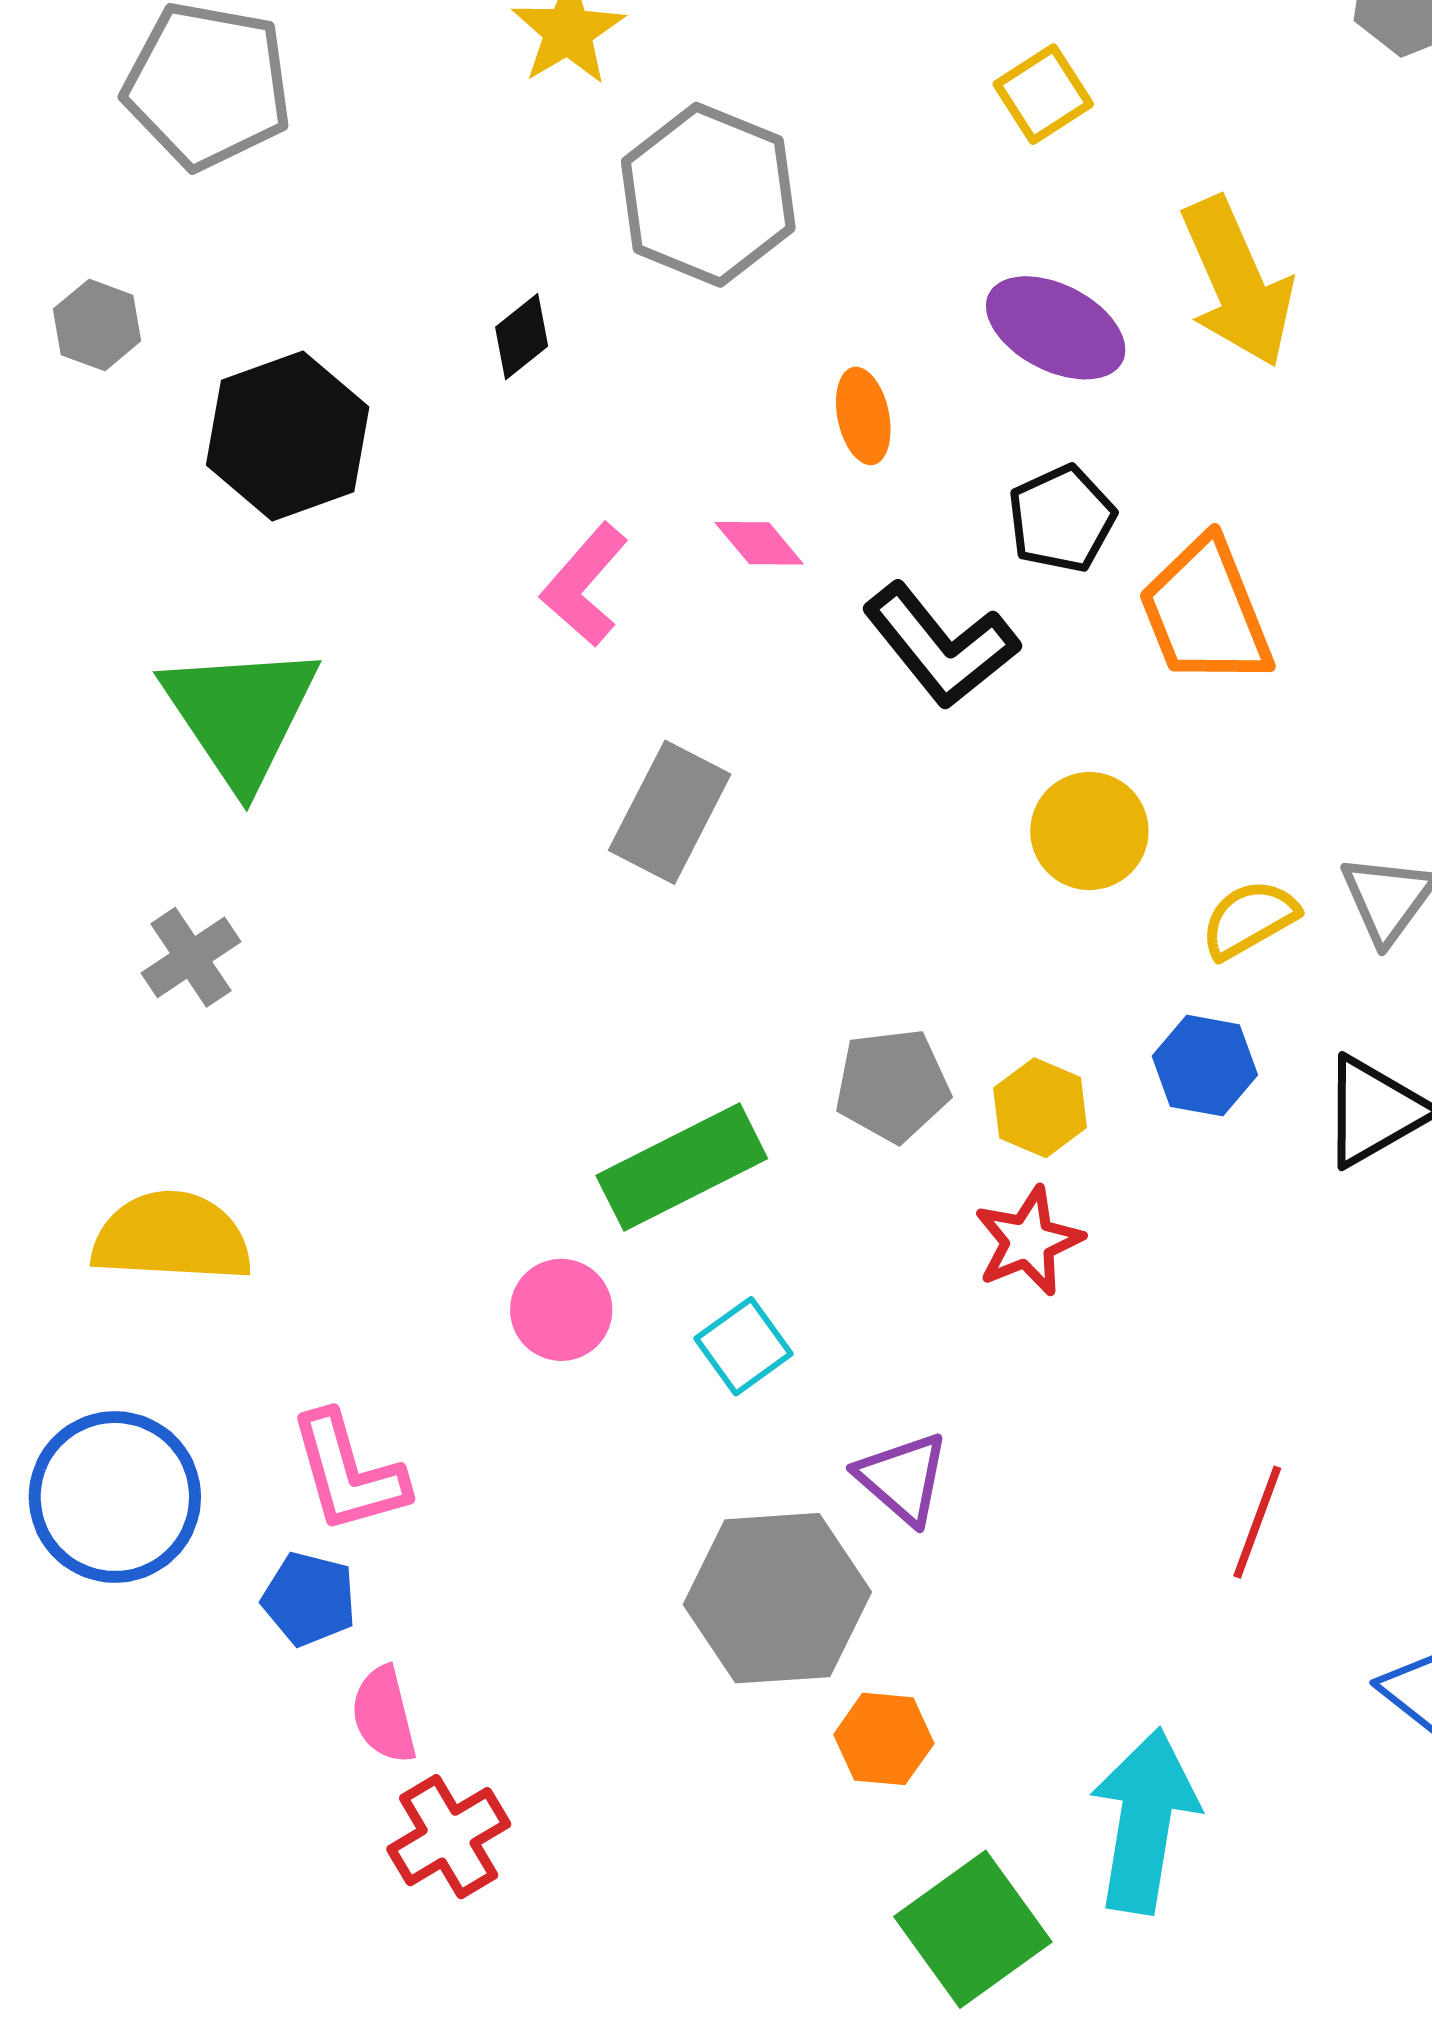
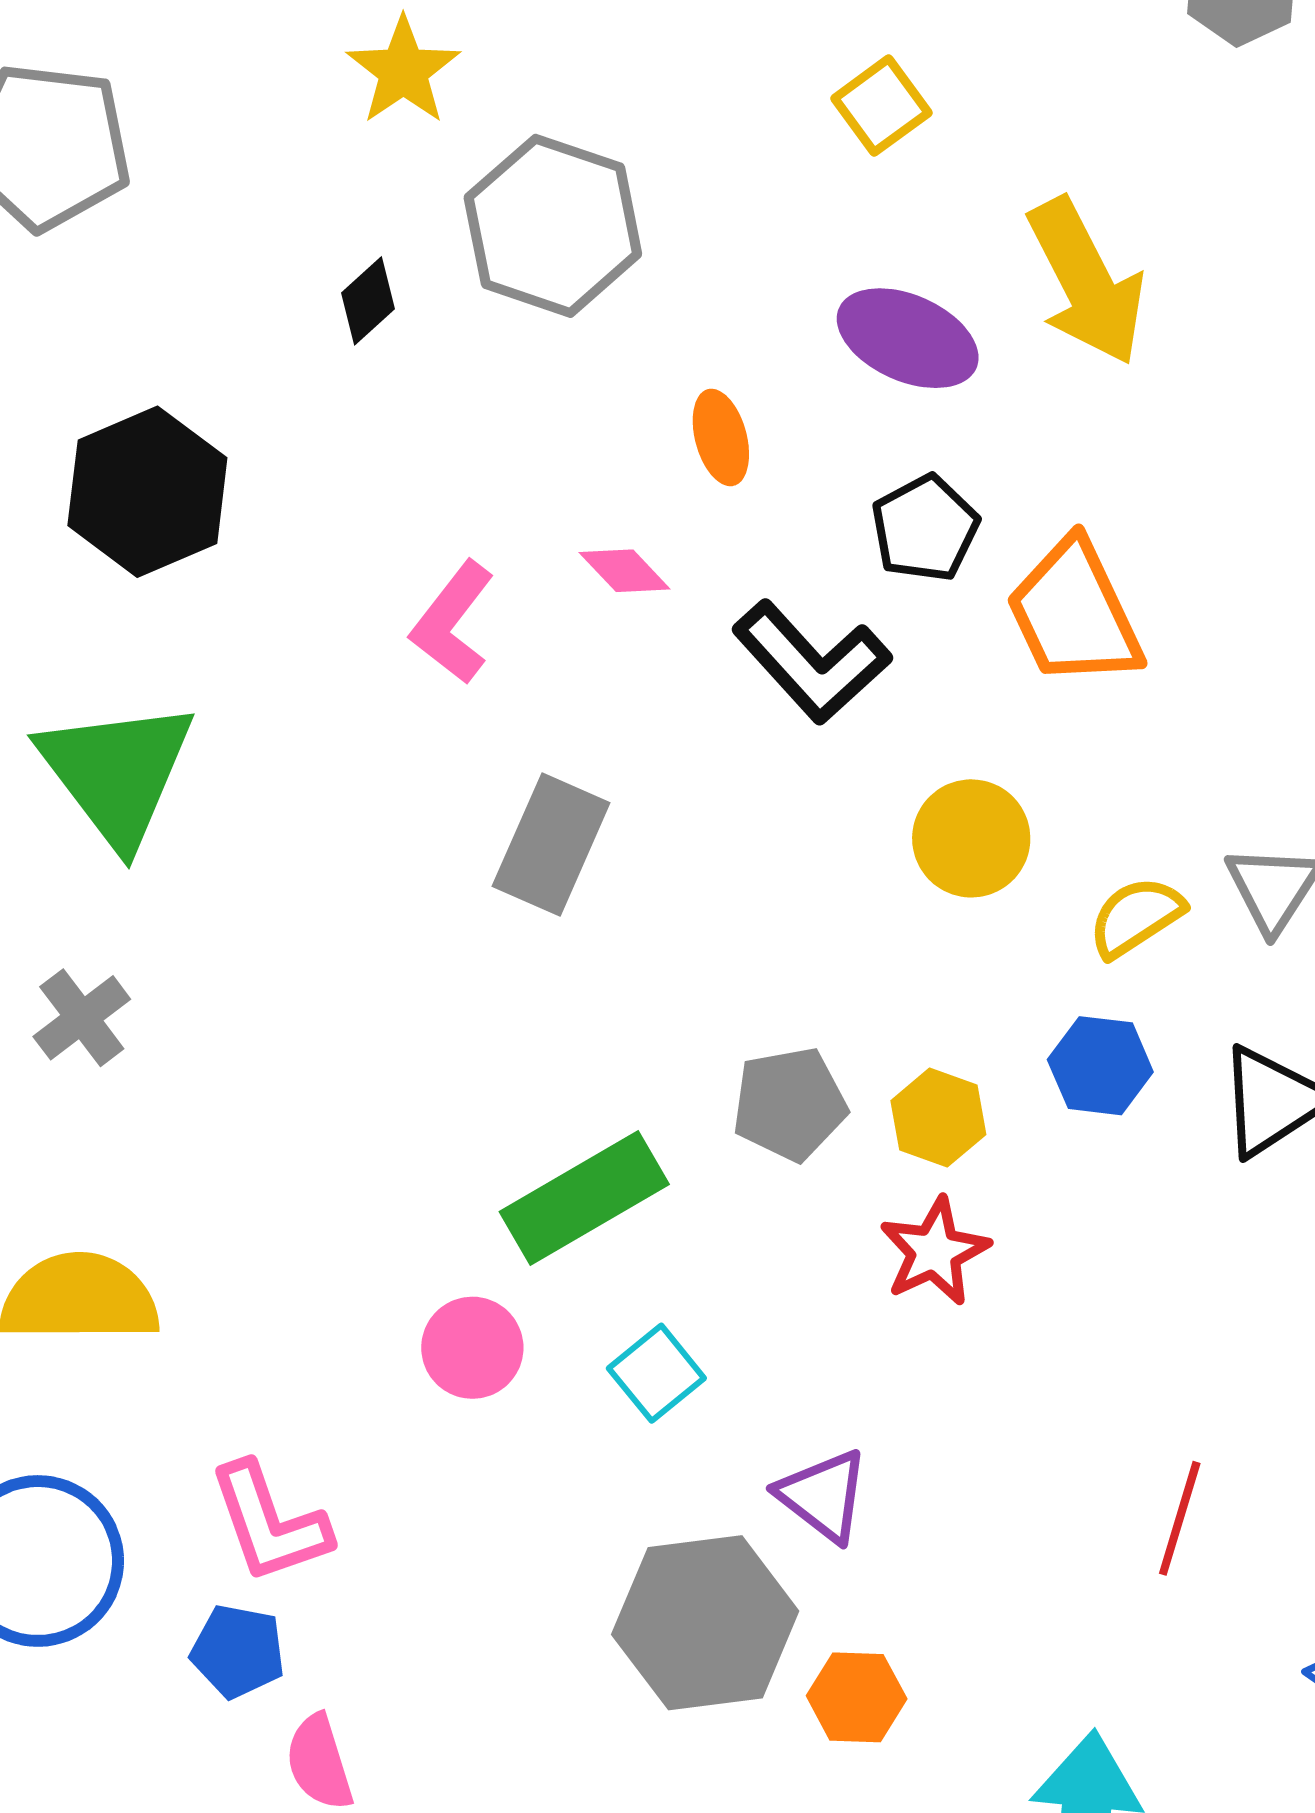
black diamond: (522, 337) -> (368, 301), moved
orange hexagon: (884, 1739) -> (857, 1697), moved

